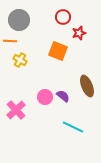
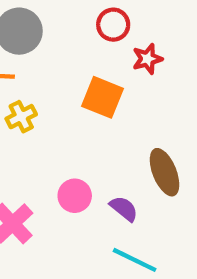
yellow cross: (20, 60) -> (21, 117), turned 32
purple semicircle: (63, 96) -> (124, 209), moved

